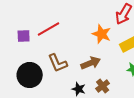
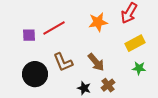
orange star: (102, 34) -> (98, 22), moved, turned -30
brown arrow: (91, 63) -> (96, 62), turned 72

